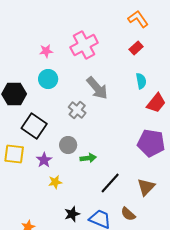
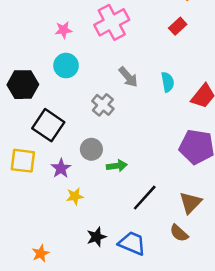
cyan semicircle: (141, 81) -> (168, 82), moved
gray arrow: (97, 88) -> (128, 77), size x0.7
brown semicircle: (128, 214) -> (179, 233), moved

